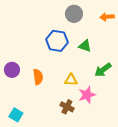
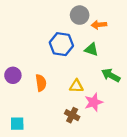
orange arrow: (107, 17) -> (99, 25), moved
green arrow: (103, 70) -> (111, 75), turned 66
cyan square: (16, 115) -> (17, 124), turned -32

